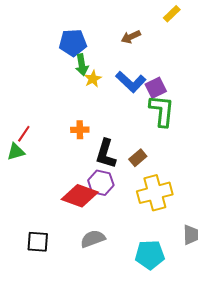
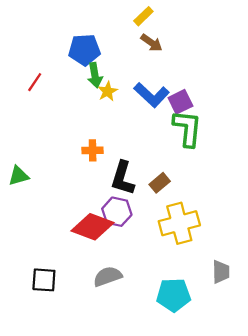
yellow rectangle: (172, 14) -> (143, 16), moved
brown arrow: (131, 37) -> (152, 43), turned -120
red line: (24, 134) -> (35, 82), moved

